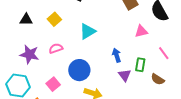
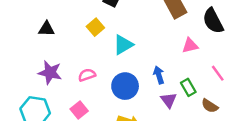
yellow square: (54, 19) -> (95, 27), moved
pink semicircle: (56, 48) -> (87, 75), moved
green rectangle: (140, 65) -> (188, 87), turned -40
blue circle: (79, 70) -> (125, 86), moved

